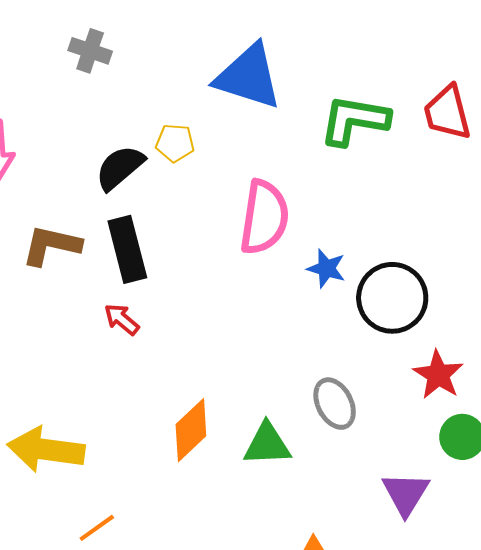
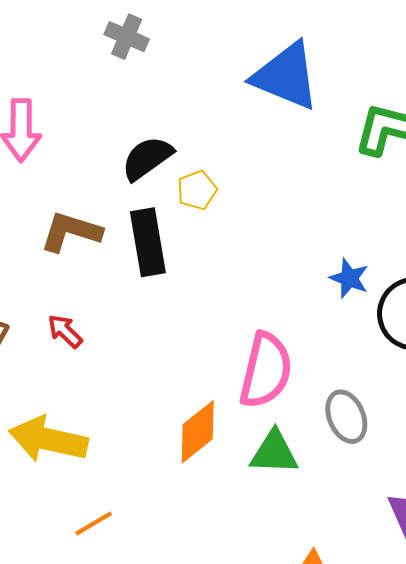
yellow pentagon: (175, 143) -> (197, 190), moved, turned -30
pink semicircle: (264, 217) -> (266, 370), moved
red arrow: (122, 319) -> (65, 331), moved

